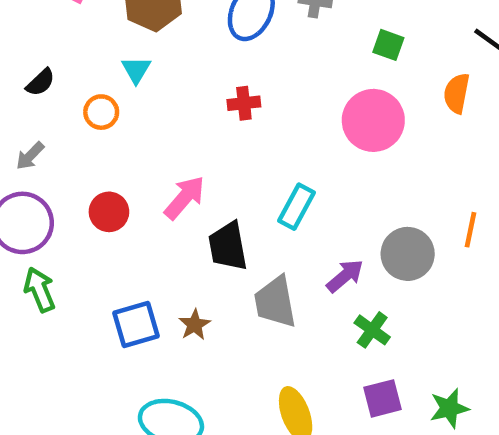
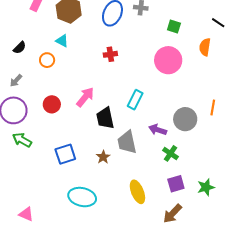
cyan triangle: (136, 70) -> (62, 41), turned -32
purple arrow: (345, 276) -> (158, 130), turned -120
green arrow: (40, 290) -> (22, 140), turned -36
brown star: (195, 325) -> (103, 157), moved

